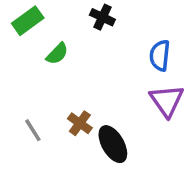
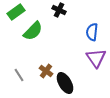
green semicircle: (57, 54) -> (33, 31), size x1.5

